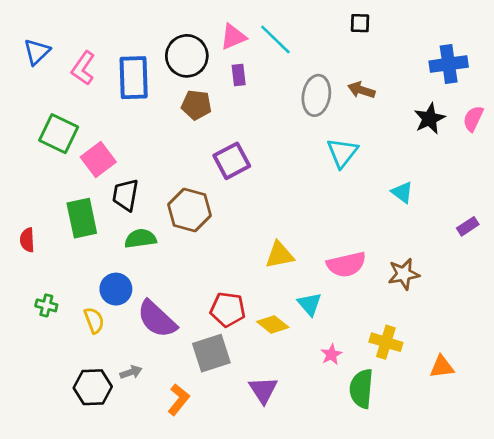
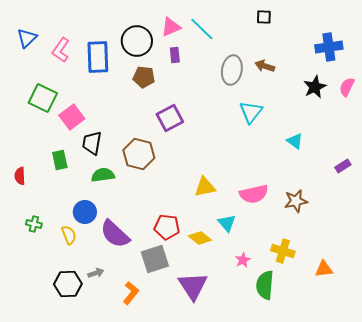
green rectangle: (82, 218) -> (60, 160), size x0.7
purple triangle: (263, 390) -> (193, 286), size x1.4

